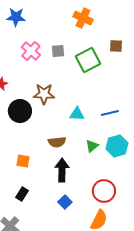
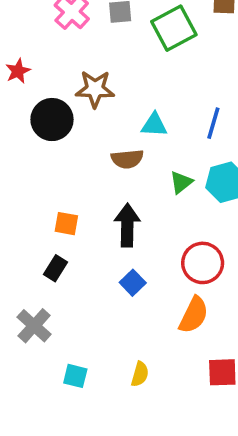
blue line: (110, 113) -> (213, 123), turned -60
brown semicircle: (57, 142) -> (127, 159), moved
orange square: (23, 161) -> (66, 224), moved

